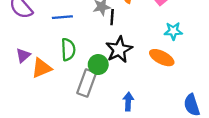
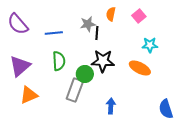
black star: (119, 50) -> (103, 61), turned 30
purple triangle: (23, 55) -> (20, 66), size x1.6
orange triangle: (42, 68) -> (29, 95), moved

